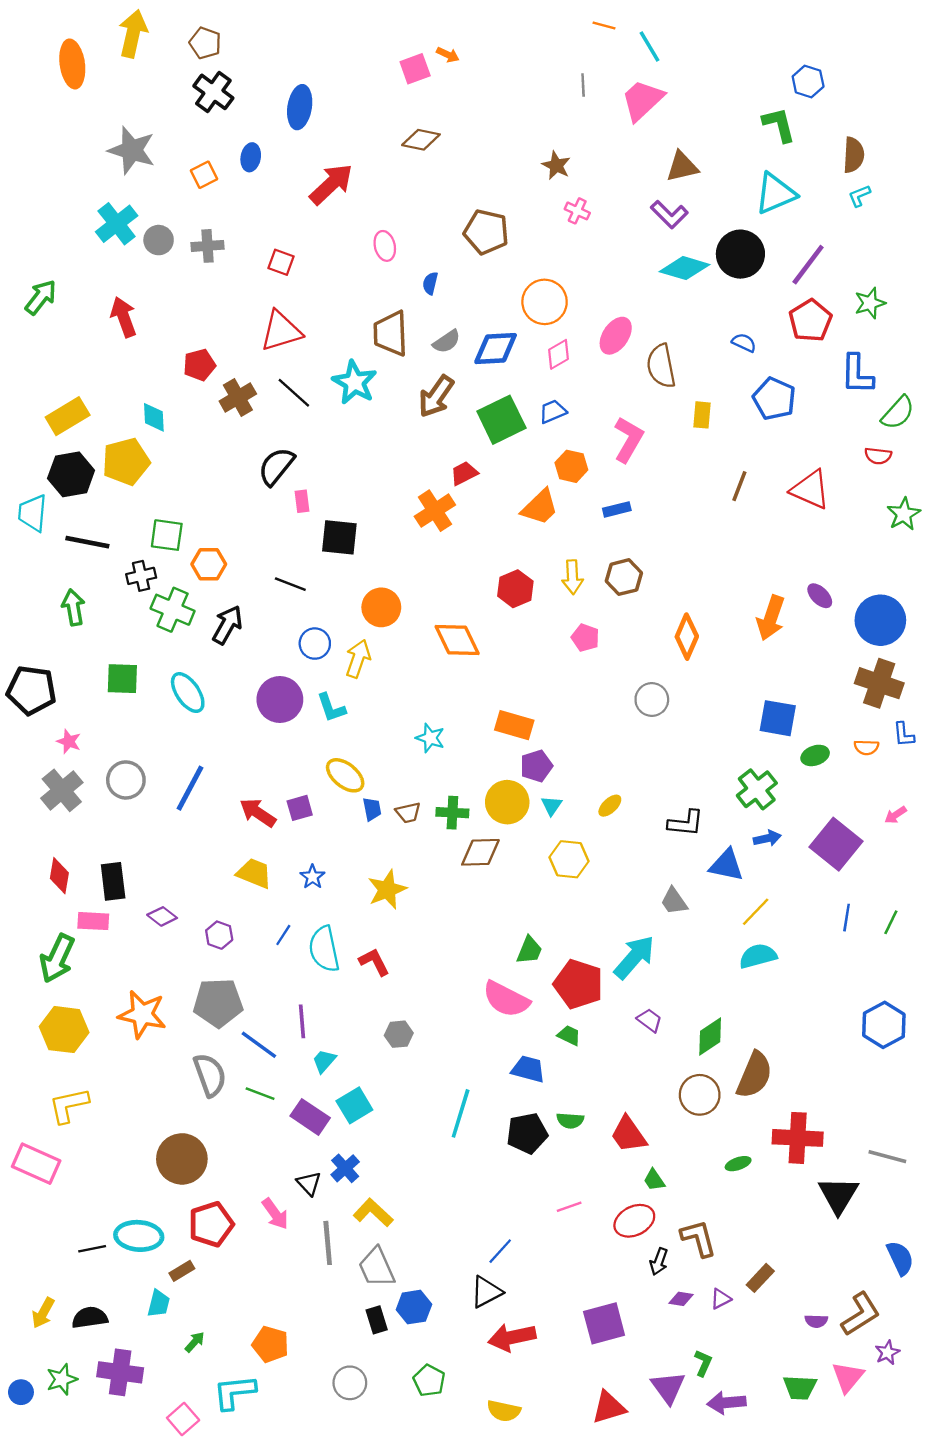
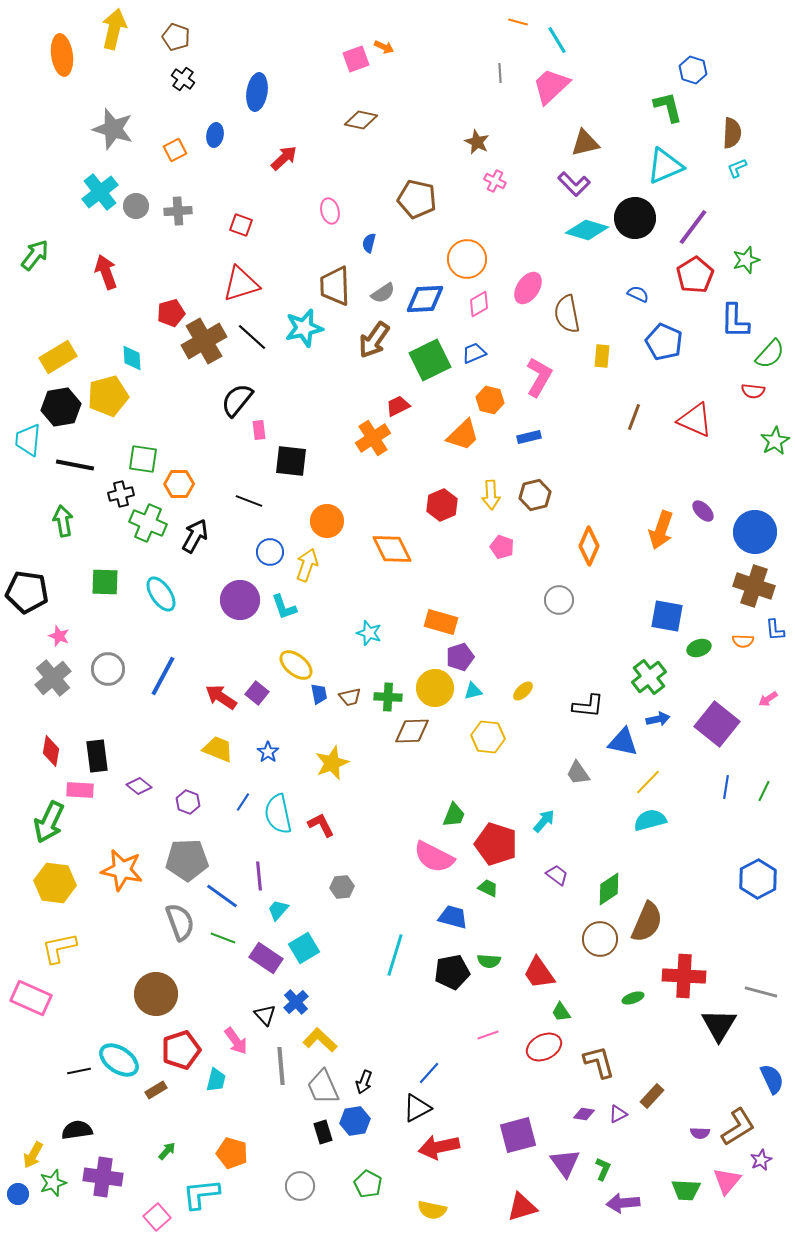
black cross: (213, 92) -> (183, 79), size x0.7
red arrow: (331, 184) -> (284, 158), size x0.7
cyan star: (354, 382) -> (304, 328), turned 30
brown cross: (238, 397) -> (204, 341), size x1.4
cyan triangle: (552, 806) -> (473, 691), turned 42
purple square: (300, 808) -> (257, 693), turned -35
cyan arrow: (634, 957) -> (544, 821), size x0.6
cyan ellipse: (139, 1236) -> (119, 1060), turned 30
black arrow: (659, 1262) -> (364, 1082), moved
cyan trapezoid: (159, 1304) -> (216, 1080), moved
yellow arrow: (43, 1313) -> (33, 1155), moved
purple triangle: (668, 1388) -> (565, 1163), moved

